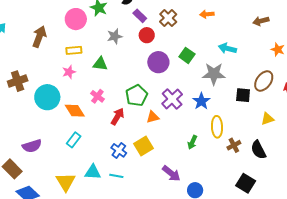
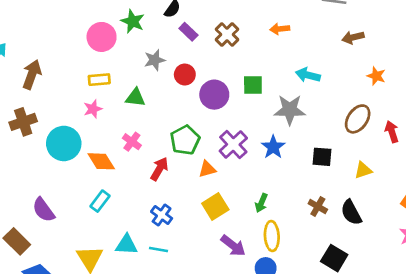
red circle: (147, 35) -> (185, 75), moved
brown arrow: (39, 37) -> (32, 74), moved
green square: (187, 55) -> (253, 85), turned -35
black square: (243, 95) -> (322, 157), moved
yellow ellipse: (217, 127) -> (272, 236), moved
brown cross: (234, 145) -> (318, 207), turned -32
purple semicircle: (32, 146) -> (44, 210), turned 72
yellow square: (144, 146) -> (215, 207), moved

